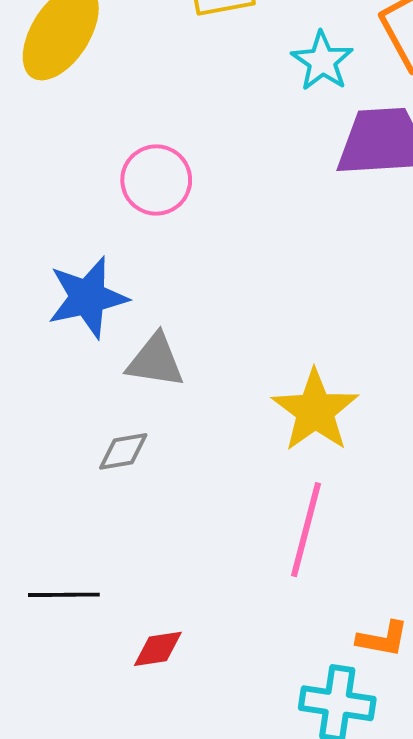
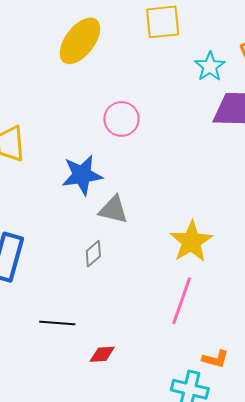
gray diamond: (123, 451) -> (93, 254), turned -36

